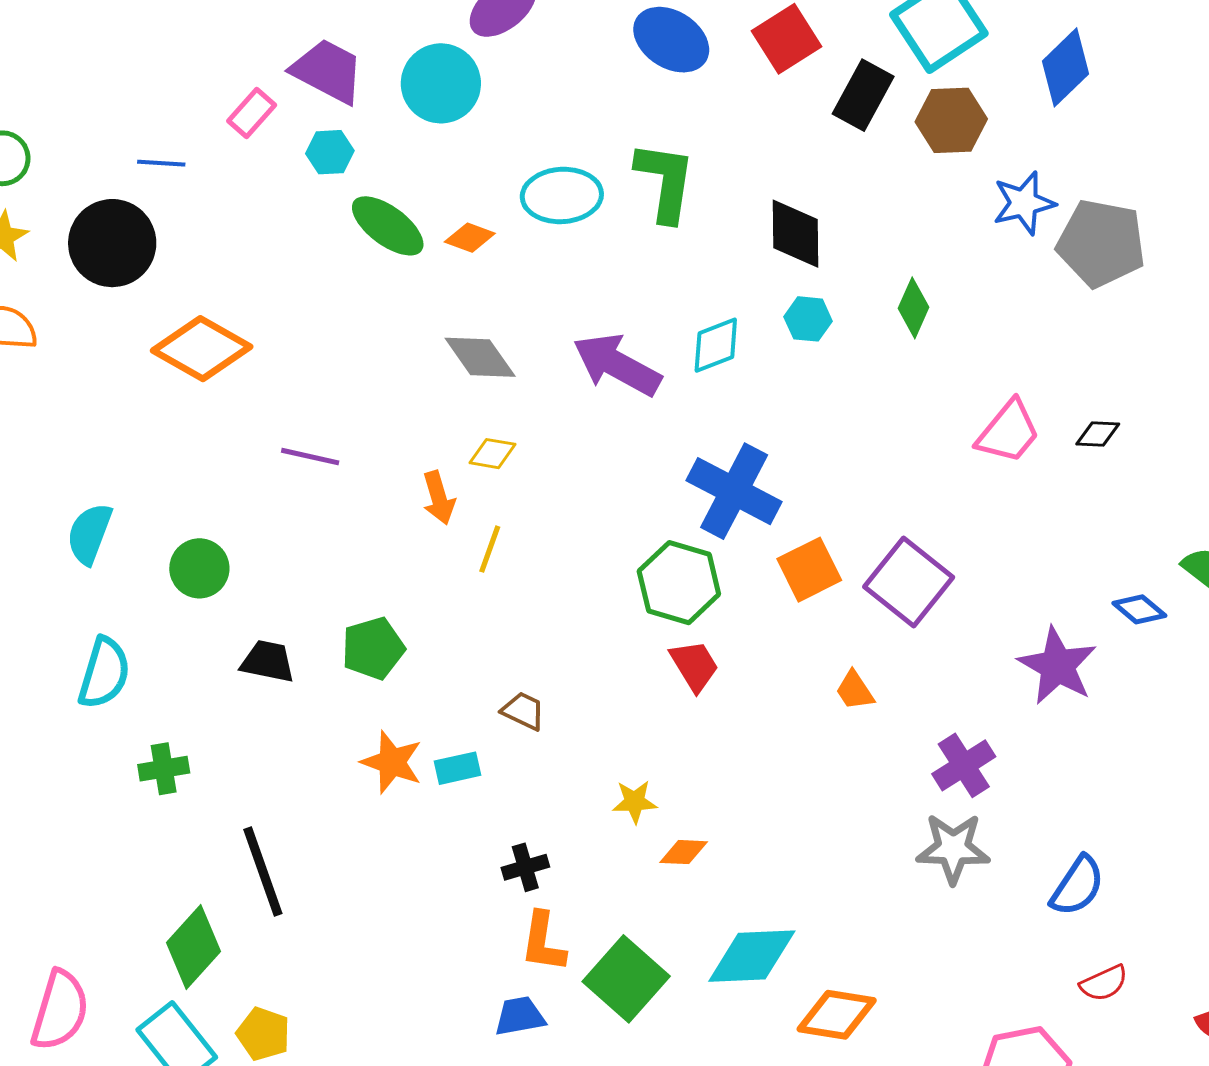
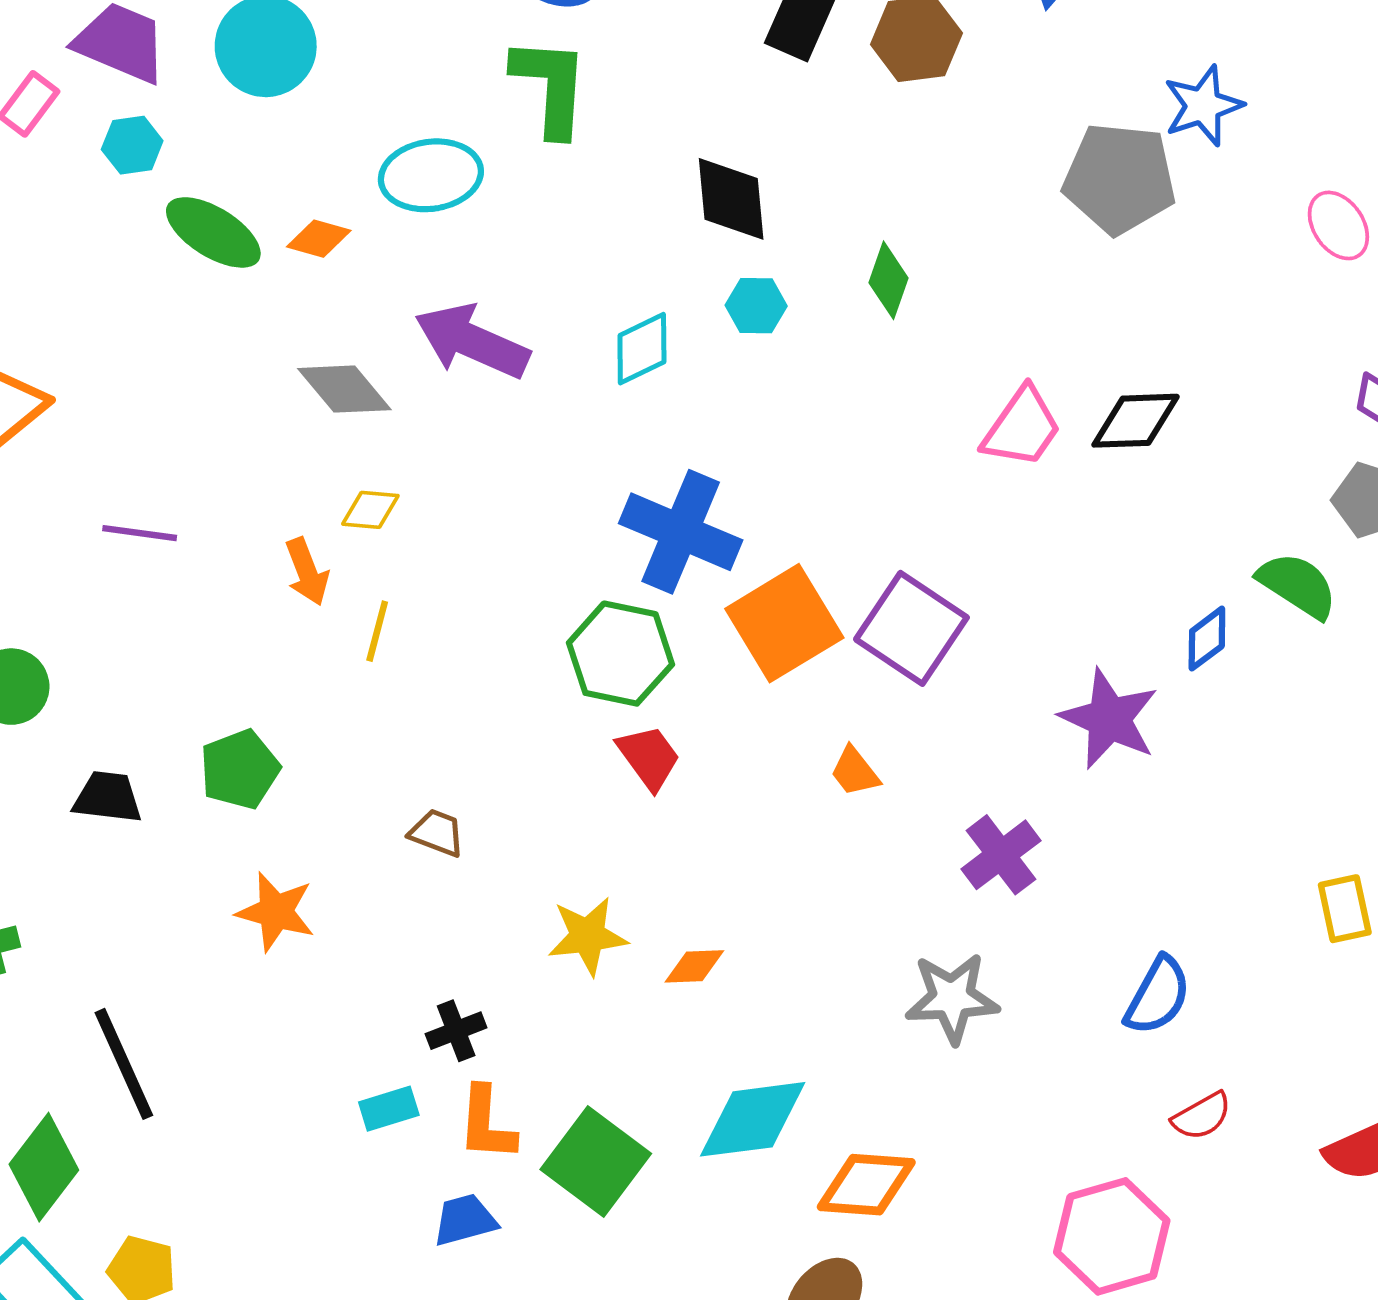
green L-shape: (665, 182) -> (550, 86), moved
blue star: (1024, 203) -> (1203, 106), moved
purple arrow: (617, 365) -> (472, 341), moved
black diamond: (1098, 434) -> (1136, 421), size x1.6
orange square: (809, 570) -> (784, 623), size x1.4
blue diamond: (1139, 609) -> (1207, 639), turned -72
cyan rectangle: (457, 768) -> (389, 1109), moved
yellow star: (635, 802) -> (588, 936), size x1.4
gray star: (953, 848) -> (952, 998), moved
orange diamond: (684, 852) -> (694, 966), moved

